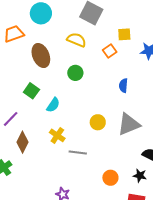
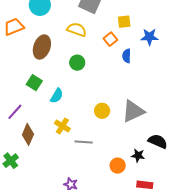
brown ellipse: (41, 56) -> (42, 47), turned 45
blue semicircle: (123, 86) -> (127, 56), moved
black star: (140, 176) -> (138, 155), moved

